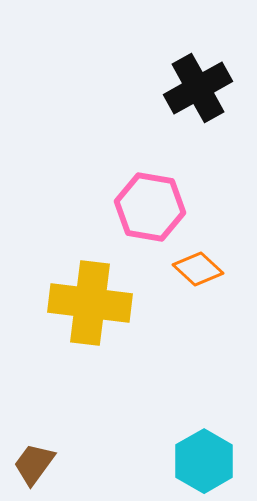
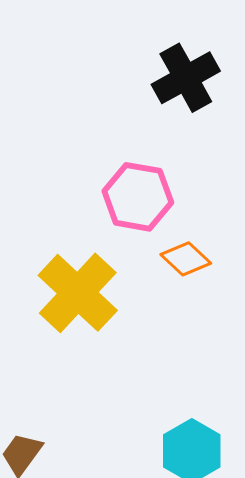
yellow cross: (90, 303) -> (78, 293), turned 36

